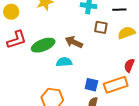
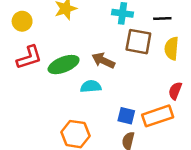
brown square: (101, 27) -> (138, 42), size x1.5
yellow semicircle: (126, 33) -> (172, 48), turned -66

